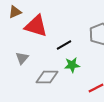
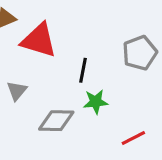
black line: (64, 45) -> (83, 70), turned -49

